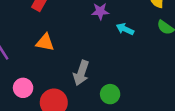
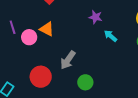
pink circle: (23, 88) -> (29, 37), moved

